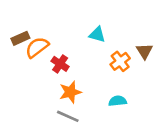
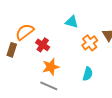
brown rectangle: (20, 38) -> (12, 50), moved, turned -48
cyan semicircle: (118, 101) -> (88, 74), turned 112

